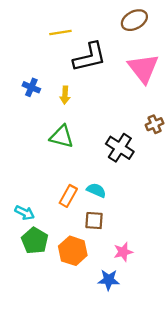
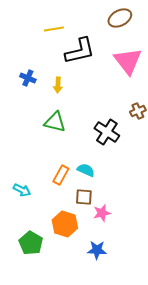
green pentagon: (35, 241) -> (31, 243), moved
pink star: (123, 252) -> (102, 213), moved

